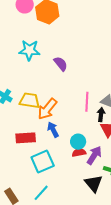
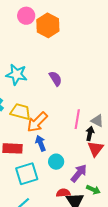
cyan star: (29, 50) -> (17, 74), moved
cyan circle: (78, 142) -> (56, 162), moved
red semicircle: (79, 153) -> (63, 193), moved

